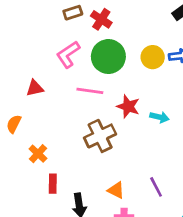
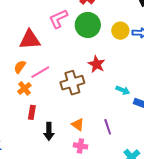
red triangle: (35, 88) -> (30, 40), size x1.6
pink line: (90, 91) -> (40, 72), moved, turned -48
cyan arrow: (159, 117) -> (123, 90), moved
orange semicircle: (14, 124) -> (20, 67), moved

